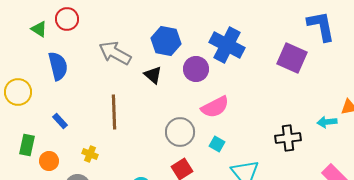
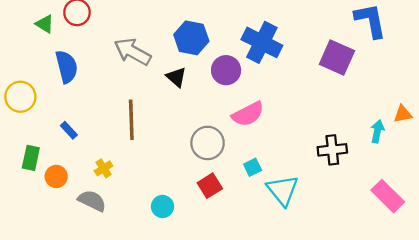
cyan arrow: (327, 122) -> (377, 131), turned 108
cyan square: (217, 144) -> (253, 167), moved, turned 35
yellow cross: (90, 154) -> (104, 168), turned 35

